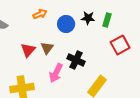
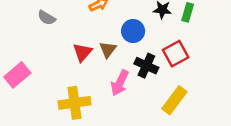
blue circle: (66, 24) -> (133, 31), moved
red square: (120, 45) -> (176, 54), moved

